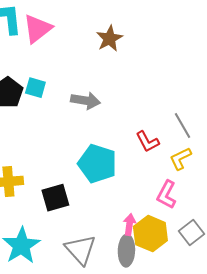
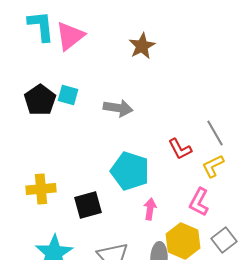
pink arrow: (129, 225) -> (150, 209), moved

